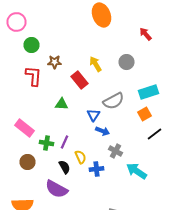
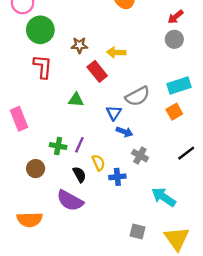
red arrow: (146, 34) -> (175, 17), turned -88
green circle: (32, 45) -> (40, 30), size x1.5
brown star: (54, 62) -> (79, 45), moved
gray circle: (126, 62) -> (174, 39), moved
yellow arrow: (96, 64) -> (116, 52), turned -56
pink rectangle: (24, 128) -> (19, 119), moved, turned 30
black line: (154, 134) -> (186, 153), moved
cyan arrow: (136, 171) -> (164, 197), moved

